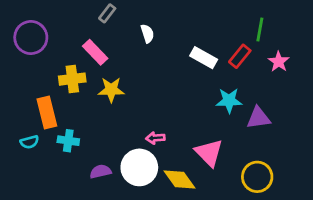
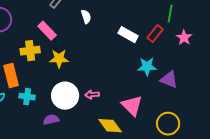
purple triangle: (259, 118) -> (169, 80), turned 30
white circle: (139, 167) -> (65, 96), moved

